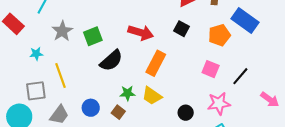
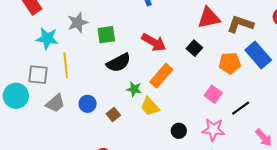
cyan star: (36, 54) -> (47, 38), size x1.6
green star: (127, 93) -> (134, 89), moved

